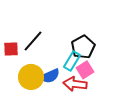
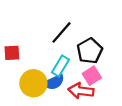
black line: (33, 41) -> (62, 32), moved
cyan rectangle: (72, 61) -> (60, 66), moved

